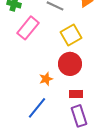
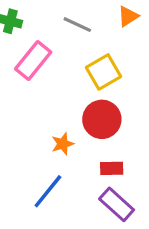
purple rectangle: (79, 116) -> (117, 204), turned -30

